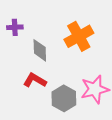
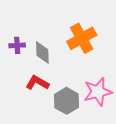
purple cross: (15, 27) -> (17, 45), moved

